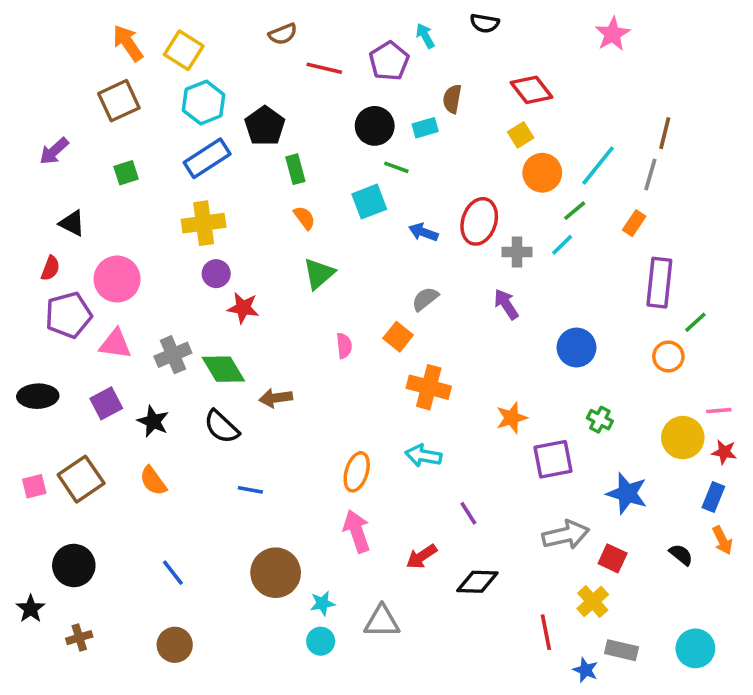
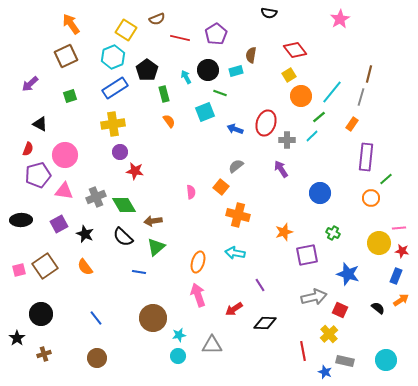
cyan arrow: (425, 36) -> (186, 77), moved
yellow square: (184, 50) -> (126, 30), moved
green triangle: (319, 274) -> (156, 247), moved
orange arrow: (722, 540) -> (401, 300), turned -98

